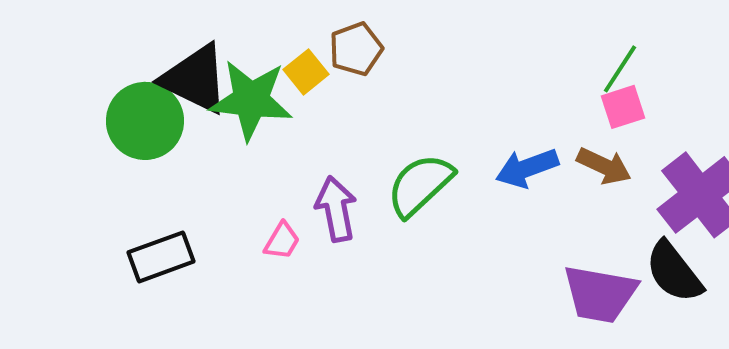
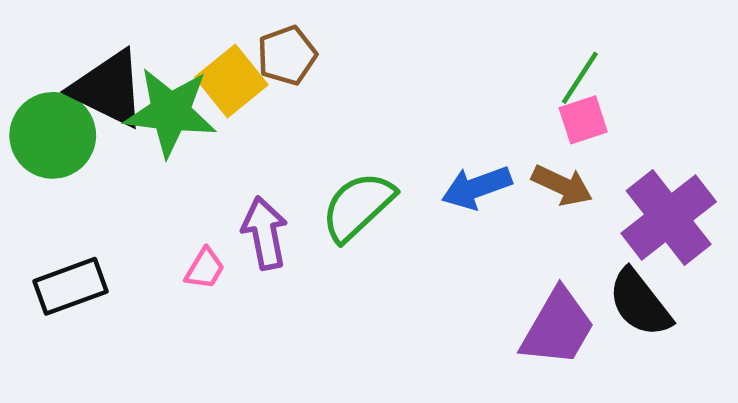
yellow square: (306, 72) -> (231, 81), size x1.4
purple trapezoid: (600, 294) -> (558, 327), turned -70

